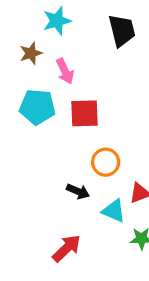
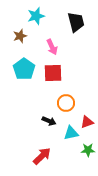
pink arrow: (65, 71) -> (52, 47), moved
cyan pentagon: (37, 107) -> (24, 69), turned 30
cyan triangle: (114, 211) -> (71, 133), turned -35

